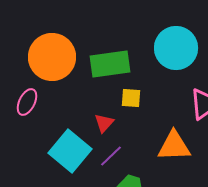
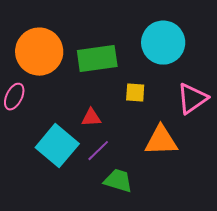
yellow square: (131, 98) -> (135, 93), moved
red triangle: (104, 123) -> (91, 118), turned 45

